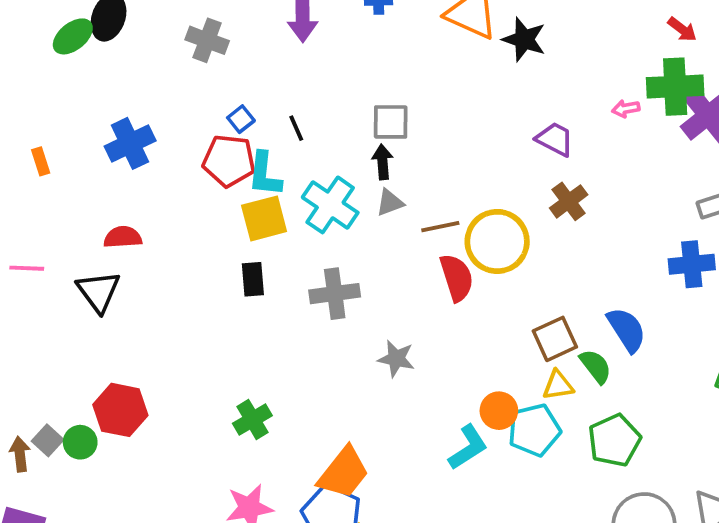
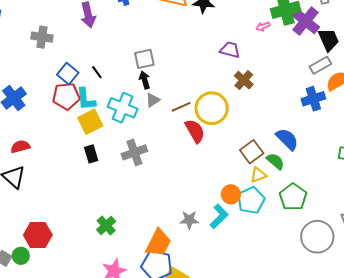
blue square: (241, 119) -> (68, 74), size x1.5
gray star: (396, 359) -> (189, 220), moved

